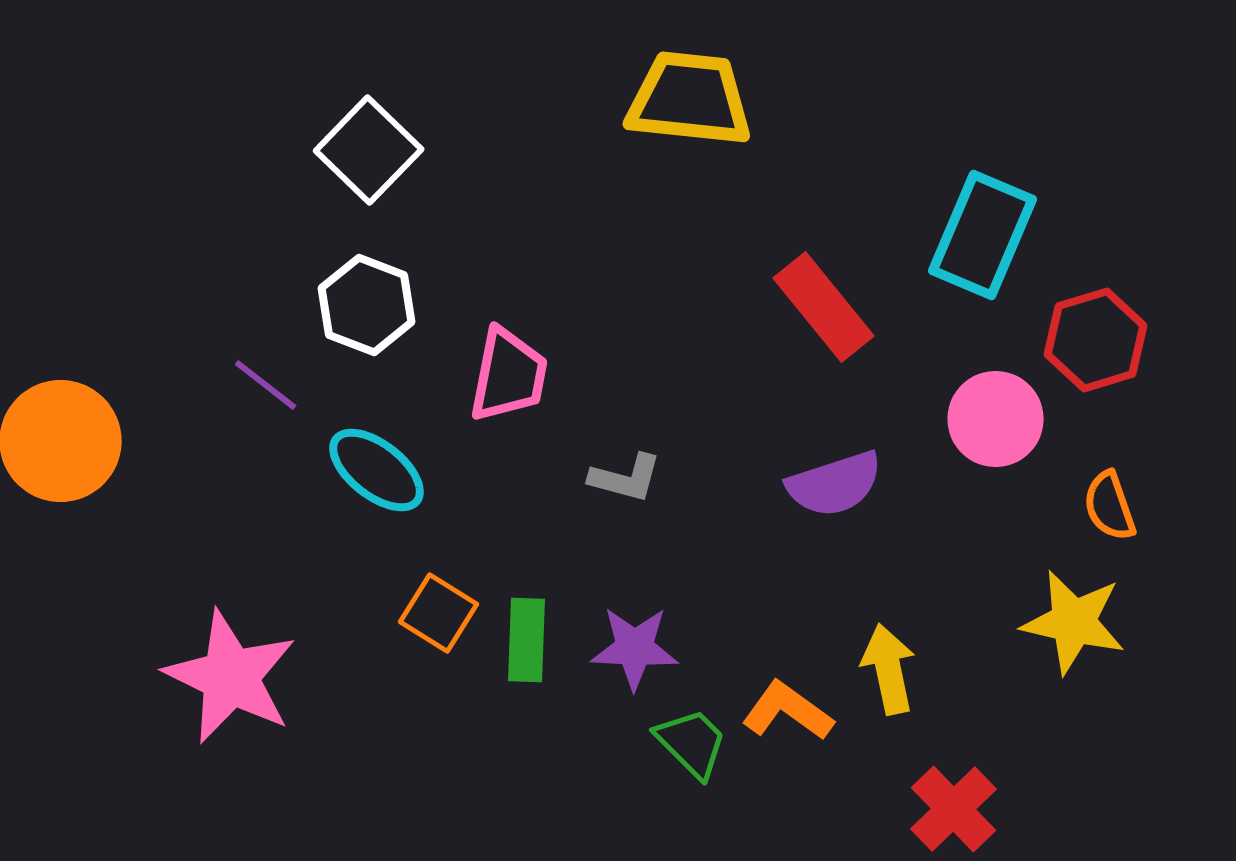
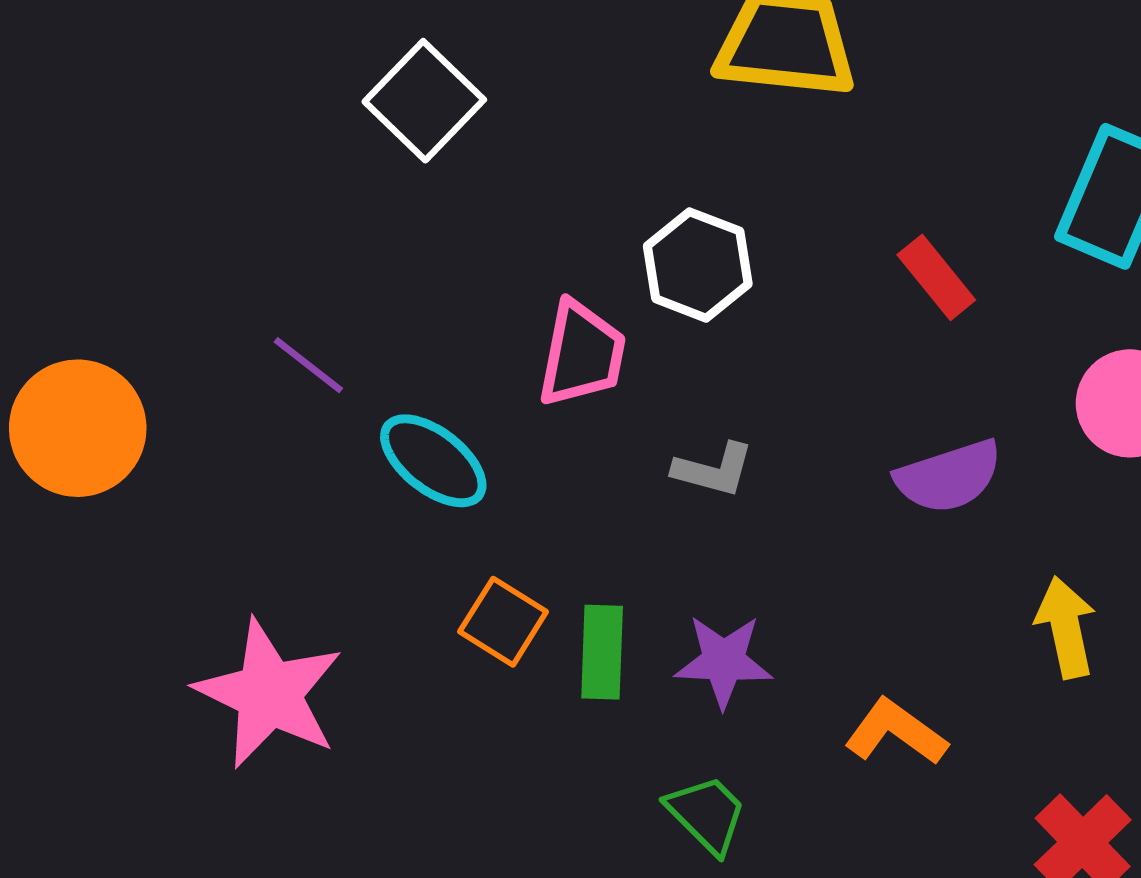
white hexagon: (367, 305) -> (698, 265), moved
red rectangle: (824, 307) -> (936, 277), size x0.7
yellow arrow: (889, 669) -> (1066, 627), moved
green trapezoid: (692, 743) -> (707, 814), moved

